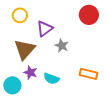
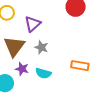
gray star: (62, 46) -> (41, 47), moved

